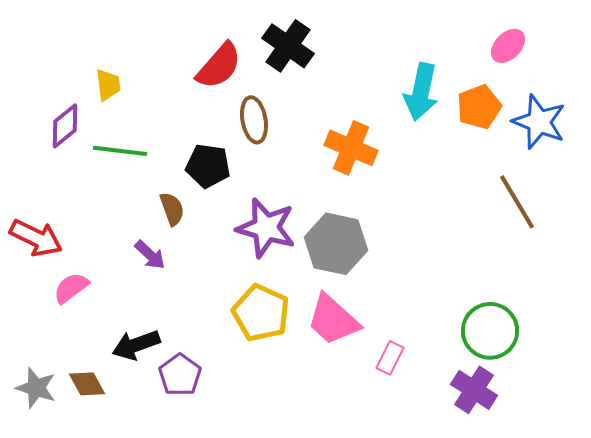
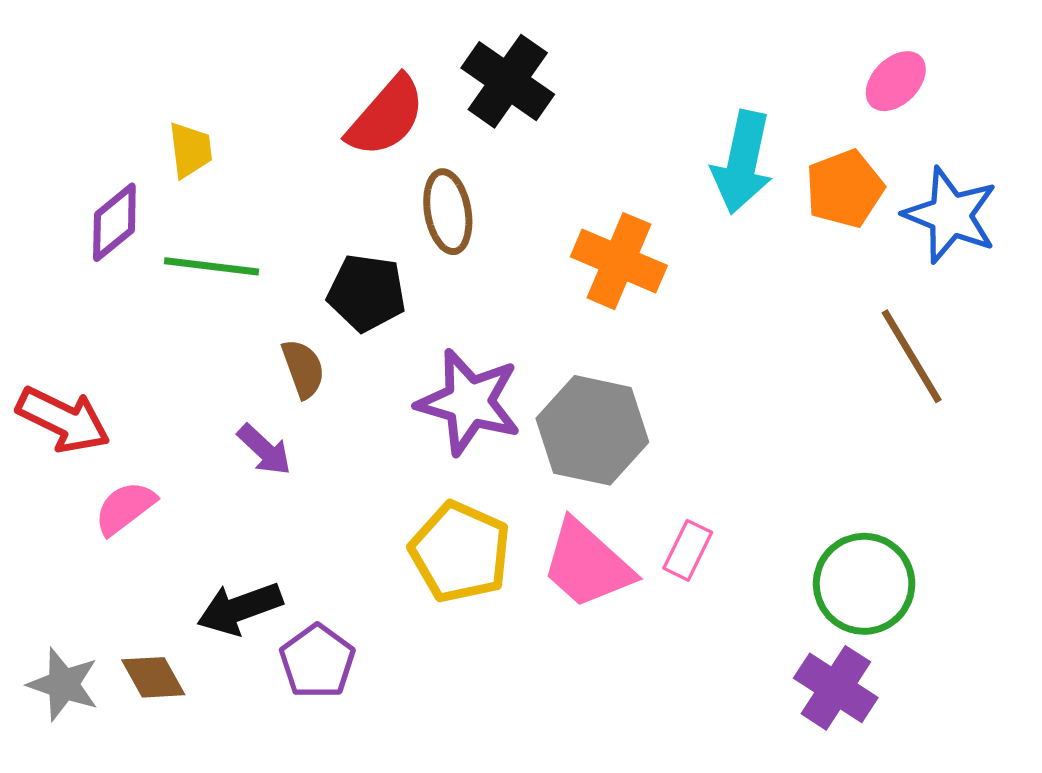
pink rectangle: (390, 358) -> (688, 550), moved

